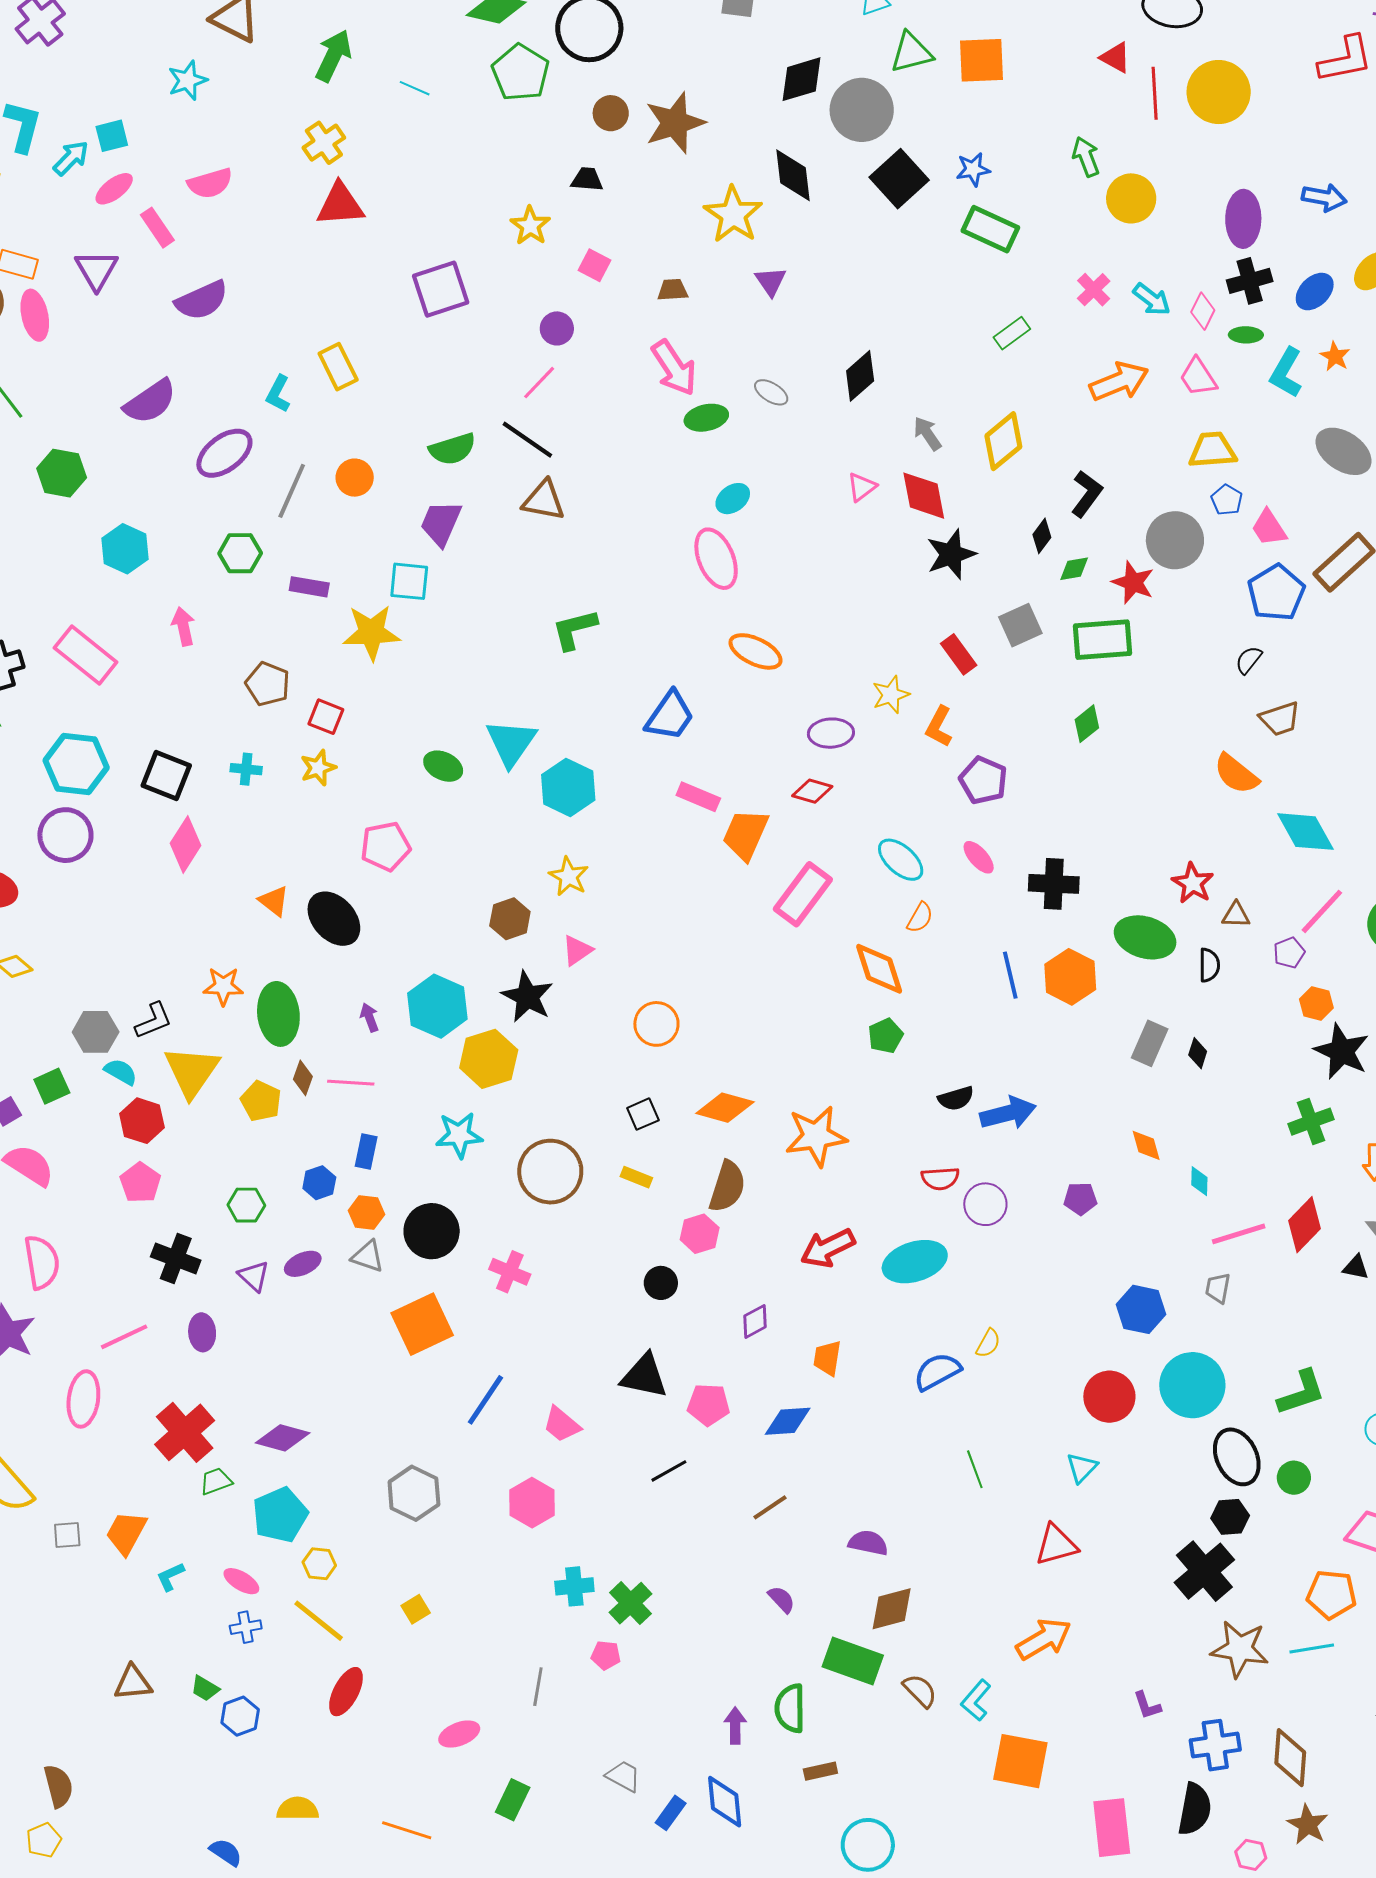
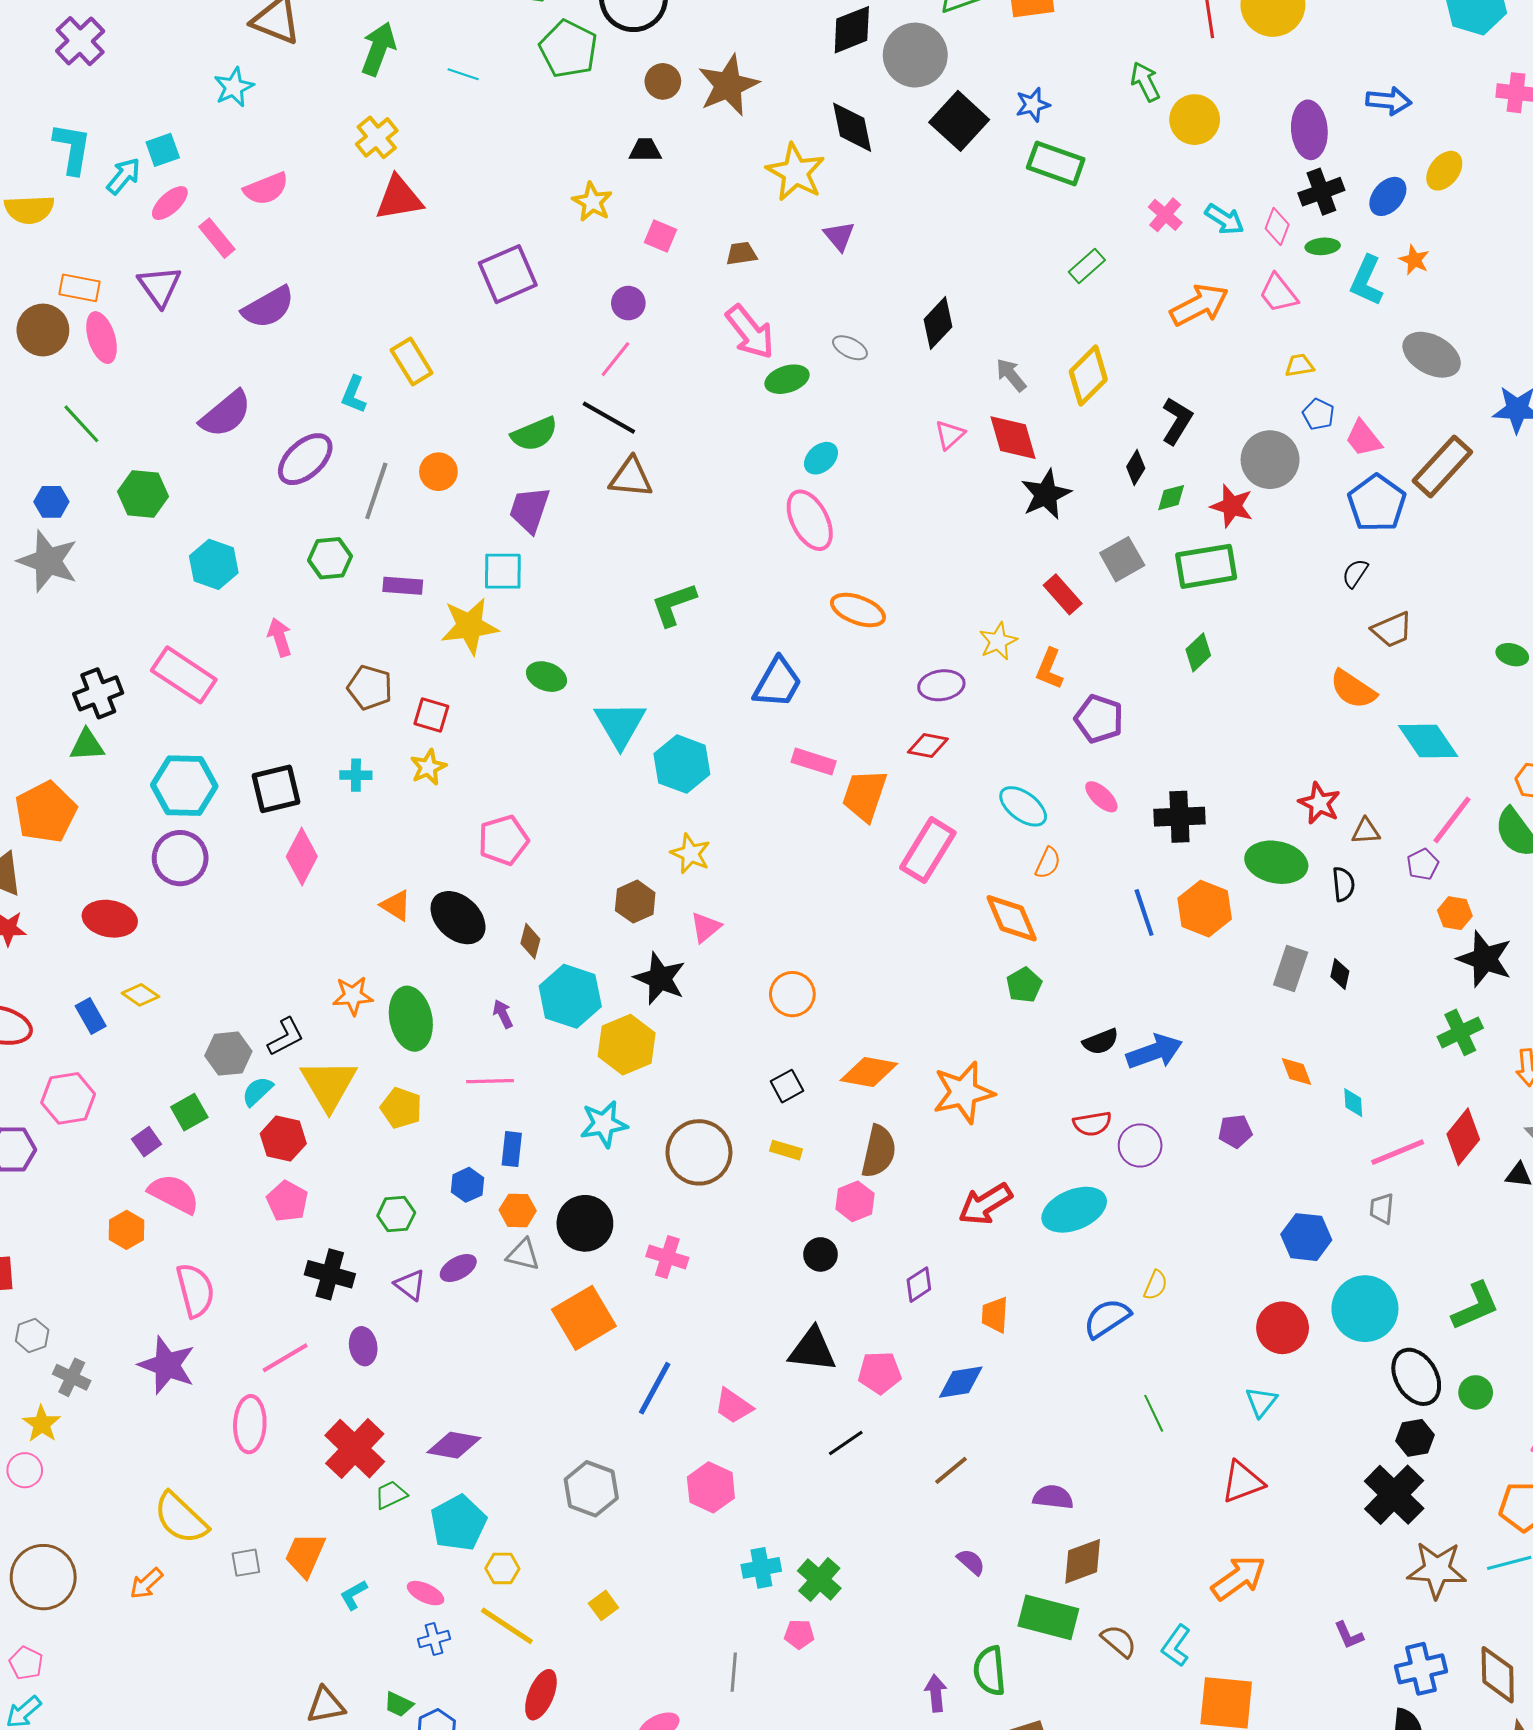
yellow trapezoid: (1212, 450) -> (1300, 365), size x0.6
green ellipse: (443, 766) -> (546, 677), moved
black square: (166, 776) -> (276, 789), turned -30
cyan semicircle: (121, 1072) -> (257, 1091), turned -68
brown diamond: (303, 1078) -> (530, 941), moved

